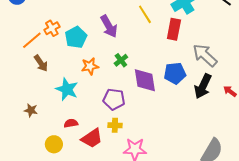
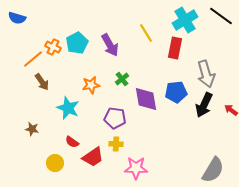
orange cross: (52, 28) -> (53, 47), turned -35
cyan pentagon: (76, 37) -> (77, 43), moved
gray arrow: (205, 55) -> (206, 74), turned -148
red semicircle: (71, 123) -> (72, 142), turned -136

